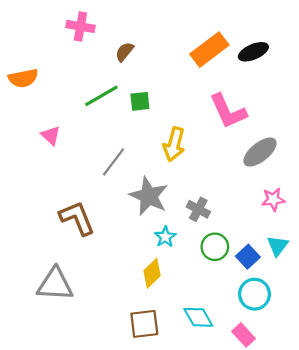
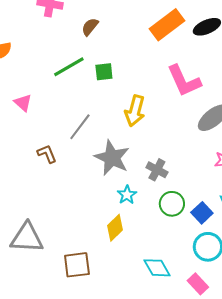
brown L-shape: (77, 218) -> (47, 154), moved, size x0.6
brown square: (144, 324) -> (77, 265), moved

